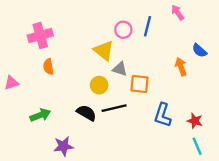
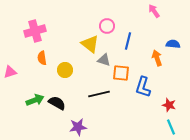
blue line: (148, 26) -> (128, 41), moved
blue semicircle: (199, 51) -> (173, 44), turned 144
yellow circle: (99, 85) -> (65, 70), moved
black semicircle: (86, 113) -> (57, 103), moved
blue L-shape: (163, 115) -> (143, 87), moved
purple star: (63, 146) -> (78, 127), moved

